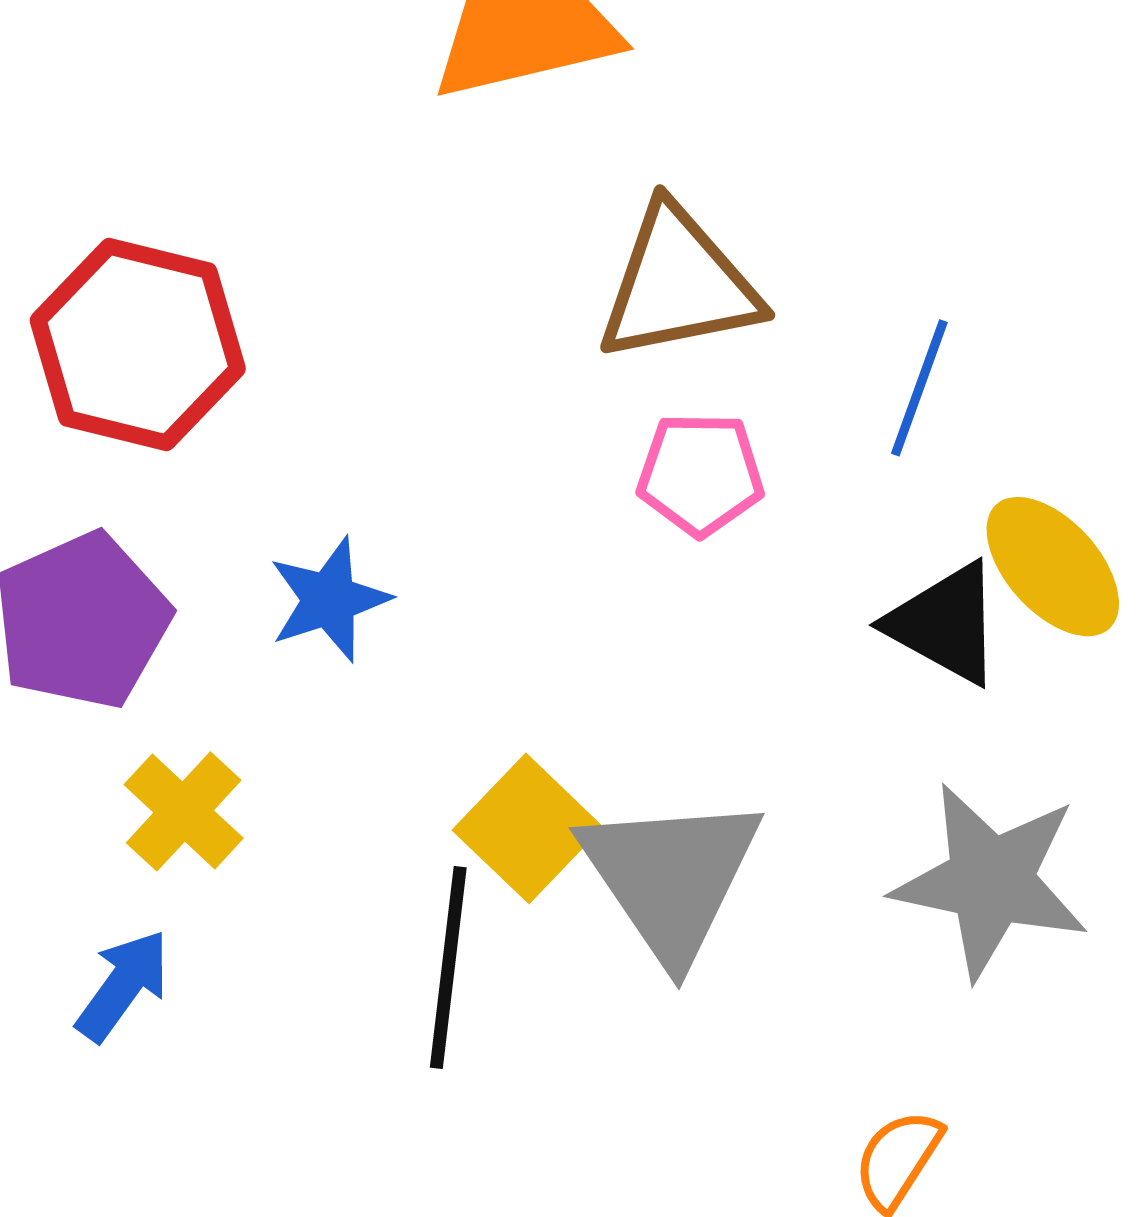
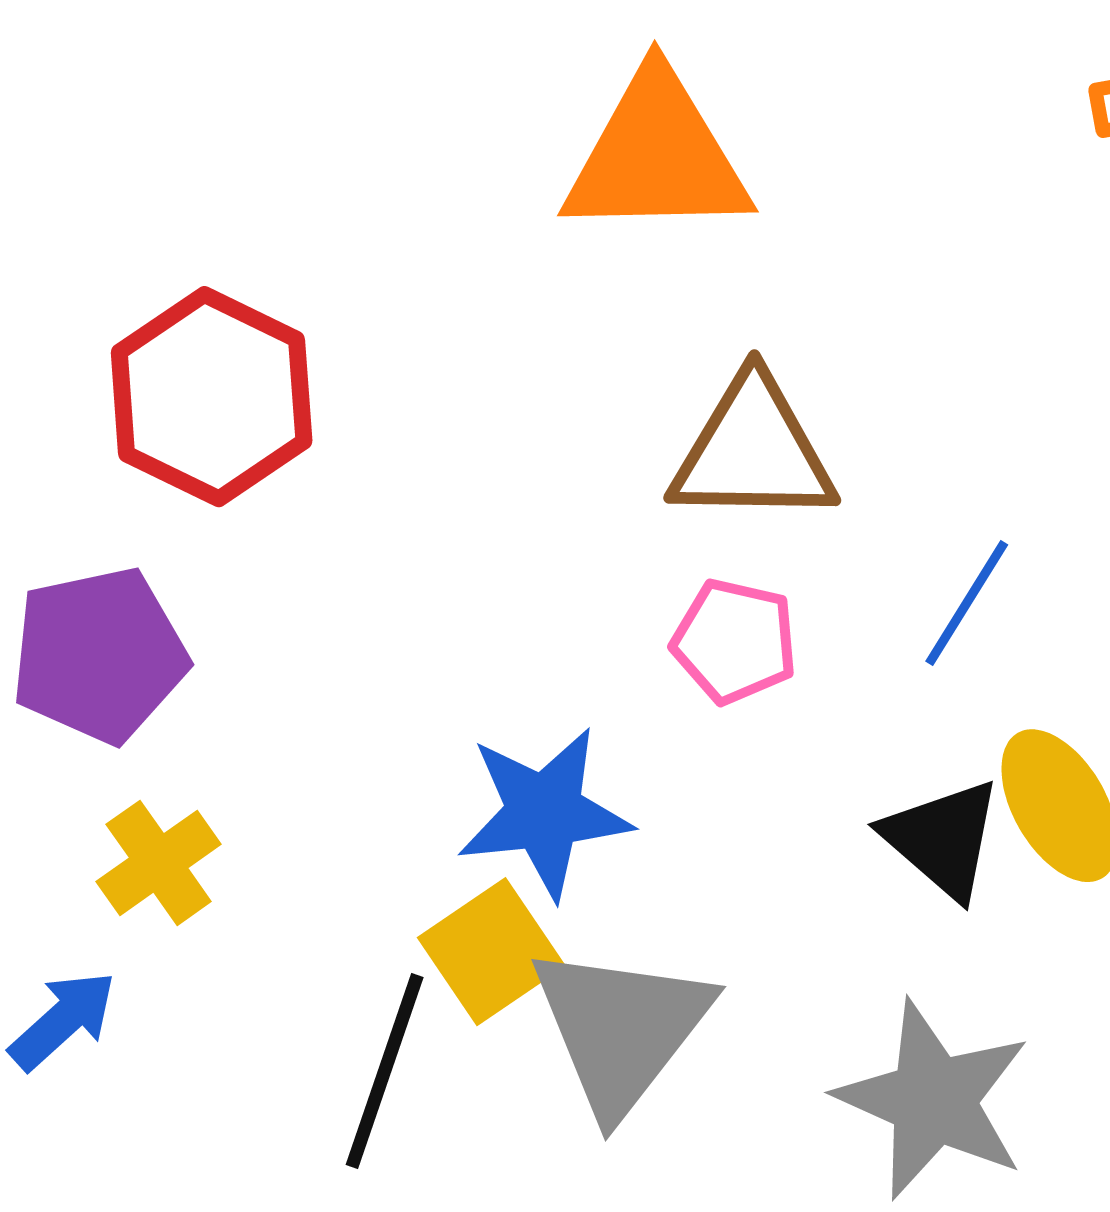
blue star: (329, 600) -> (544, 813), moved, size x1.4

